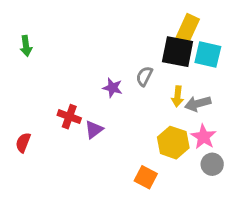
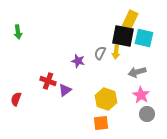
yellow arrow: (178, 96) -> (116, 52), moved
yellow hexagon: (173, 143) -> (106, 99), moved
orange square: (146, 177) -> (101, 123), turned -35

